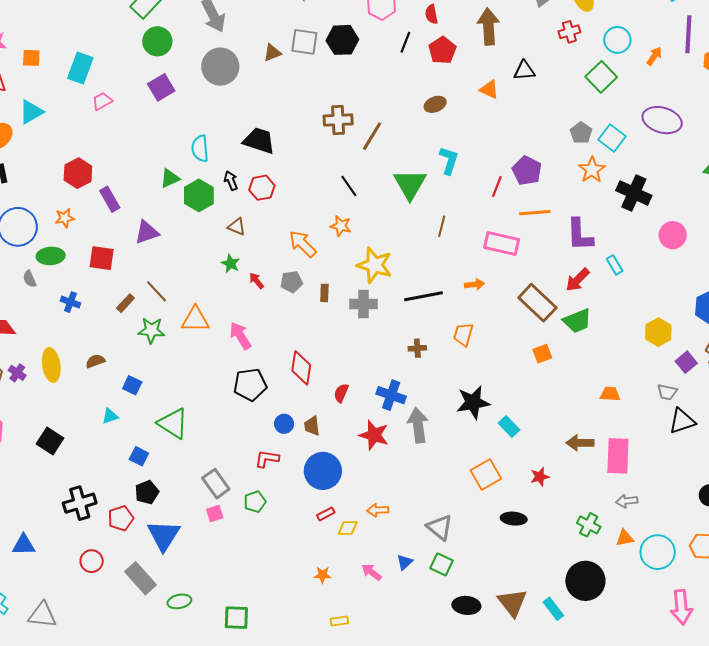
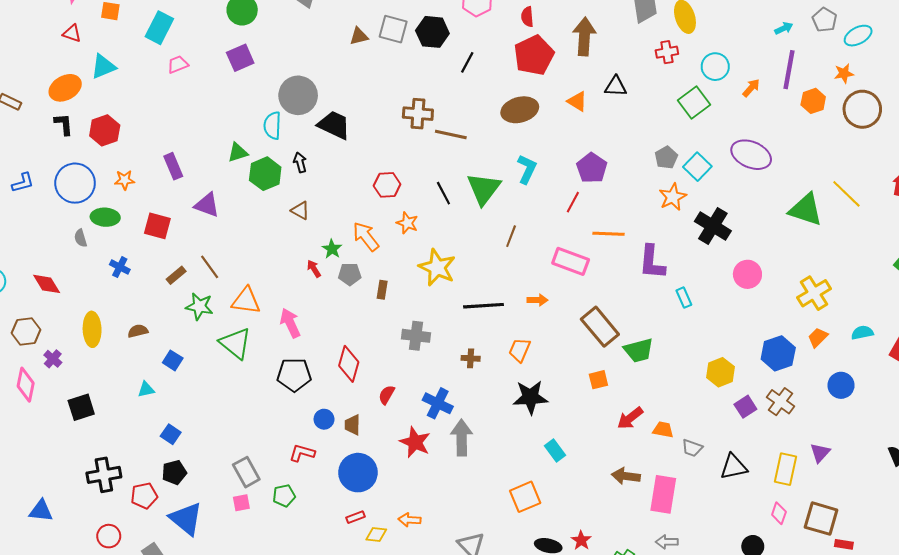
black line: (405, 42) -> (467, 62), moved
red pentagon: (442, 50) -> (534, 55), size x1.4
gray circle: (220, 67) -> (298, 95), moved
brown ellipse: (435, 104) -> (520, 110), size x1.6
brown line: (372, 136) -> (451, 134), turned 64
purple pentagon: (527, 171) -> (592, 168), moved
red hexagon: (78, 173) -> (105, 130), moved
black line: (349, 186) -> (443, 193), moved
red hexagon: (262, 188) -> (387, 185), moved
purple triangle: (147, 232) -> (207, 205), turned 32
green star: (231, 264) -> (332, 249), moved
red arrow: (578, 280) -> (630, 418), moved
gray cross: (363, 304) -> (416, 336), moved
purple cross: (17, 373) -> (53, 359), moved
gray trapezoid: (667, 392) -> (692, 448), moved
black star: (473, 402) -> (530, 397), moved
green triangle: (173, 423) -> (235, 343), moved
black square: (50, 441) -> (81, 407), turned 32
red star: (540, 477) -> (581, 540), moved, turned -30
blue triangle: (164, 535) -> (186, 519), turned -30

